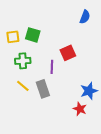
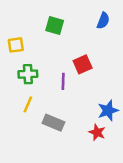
green square: (33, 35) -> (55, 25), moved
yellow line: (23, 86) -> (28, 104), turned 72
gray rectangle: (43, 89) -> (53, 123), moved, turned -48

